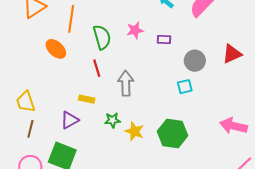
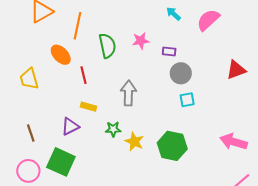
gray circle: (195, 61) -> (181, 73), moved
red line: (97, 68) -> (83, 75), moved
yellow trapezoid: (26, 102) -> (29, 79), moved
brown line: (30, 129) -> (31, 133), turned -36

